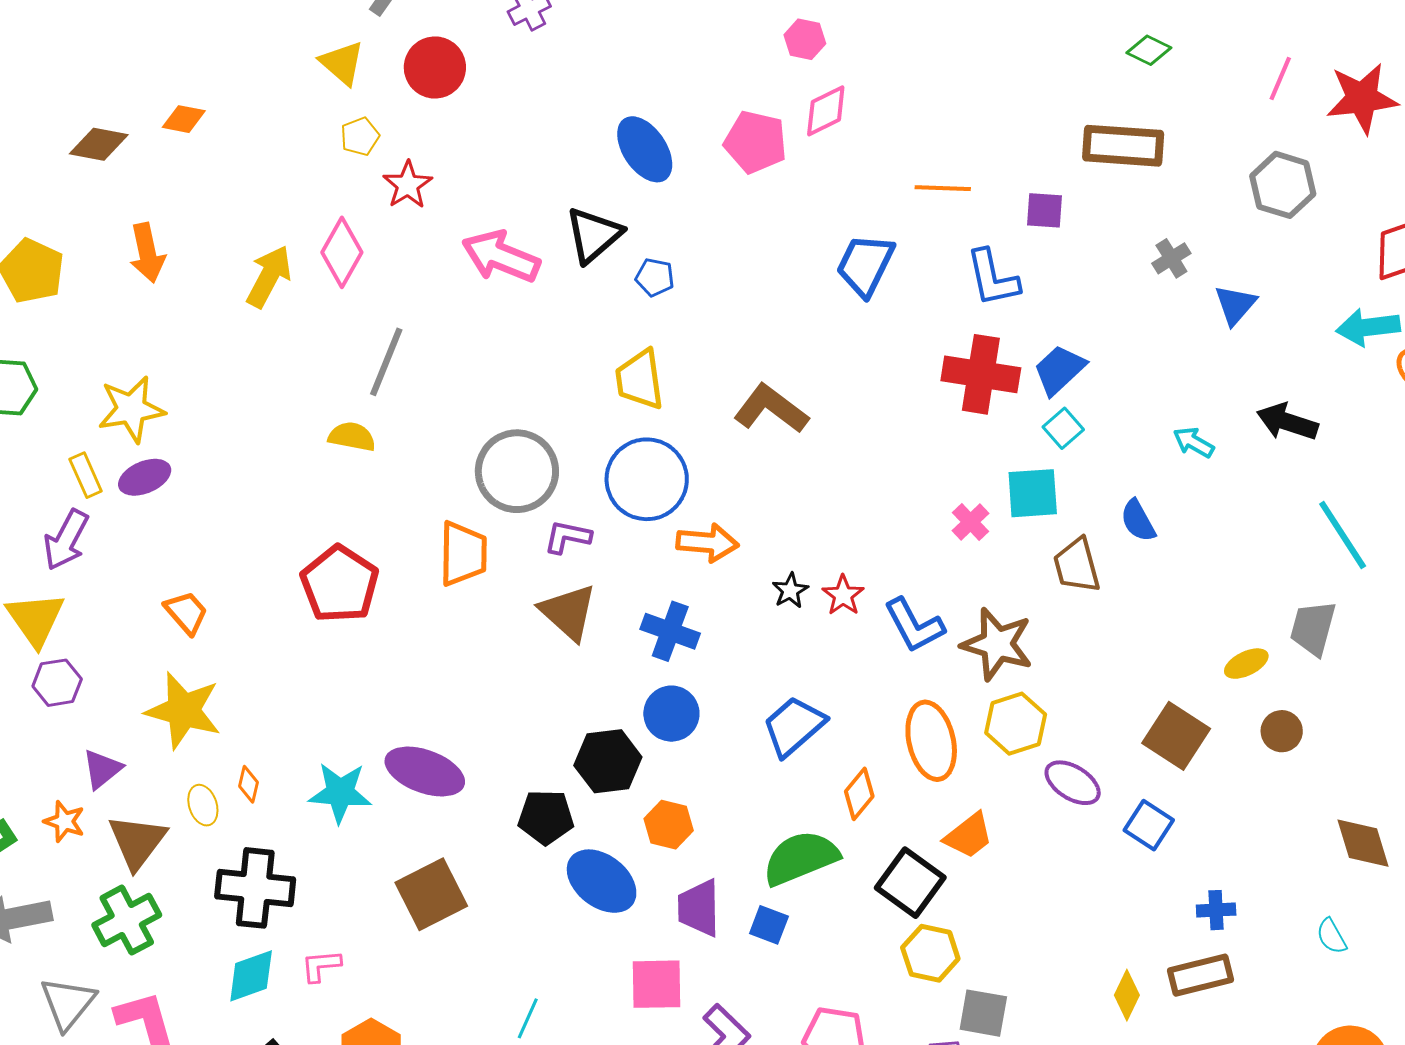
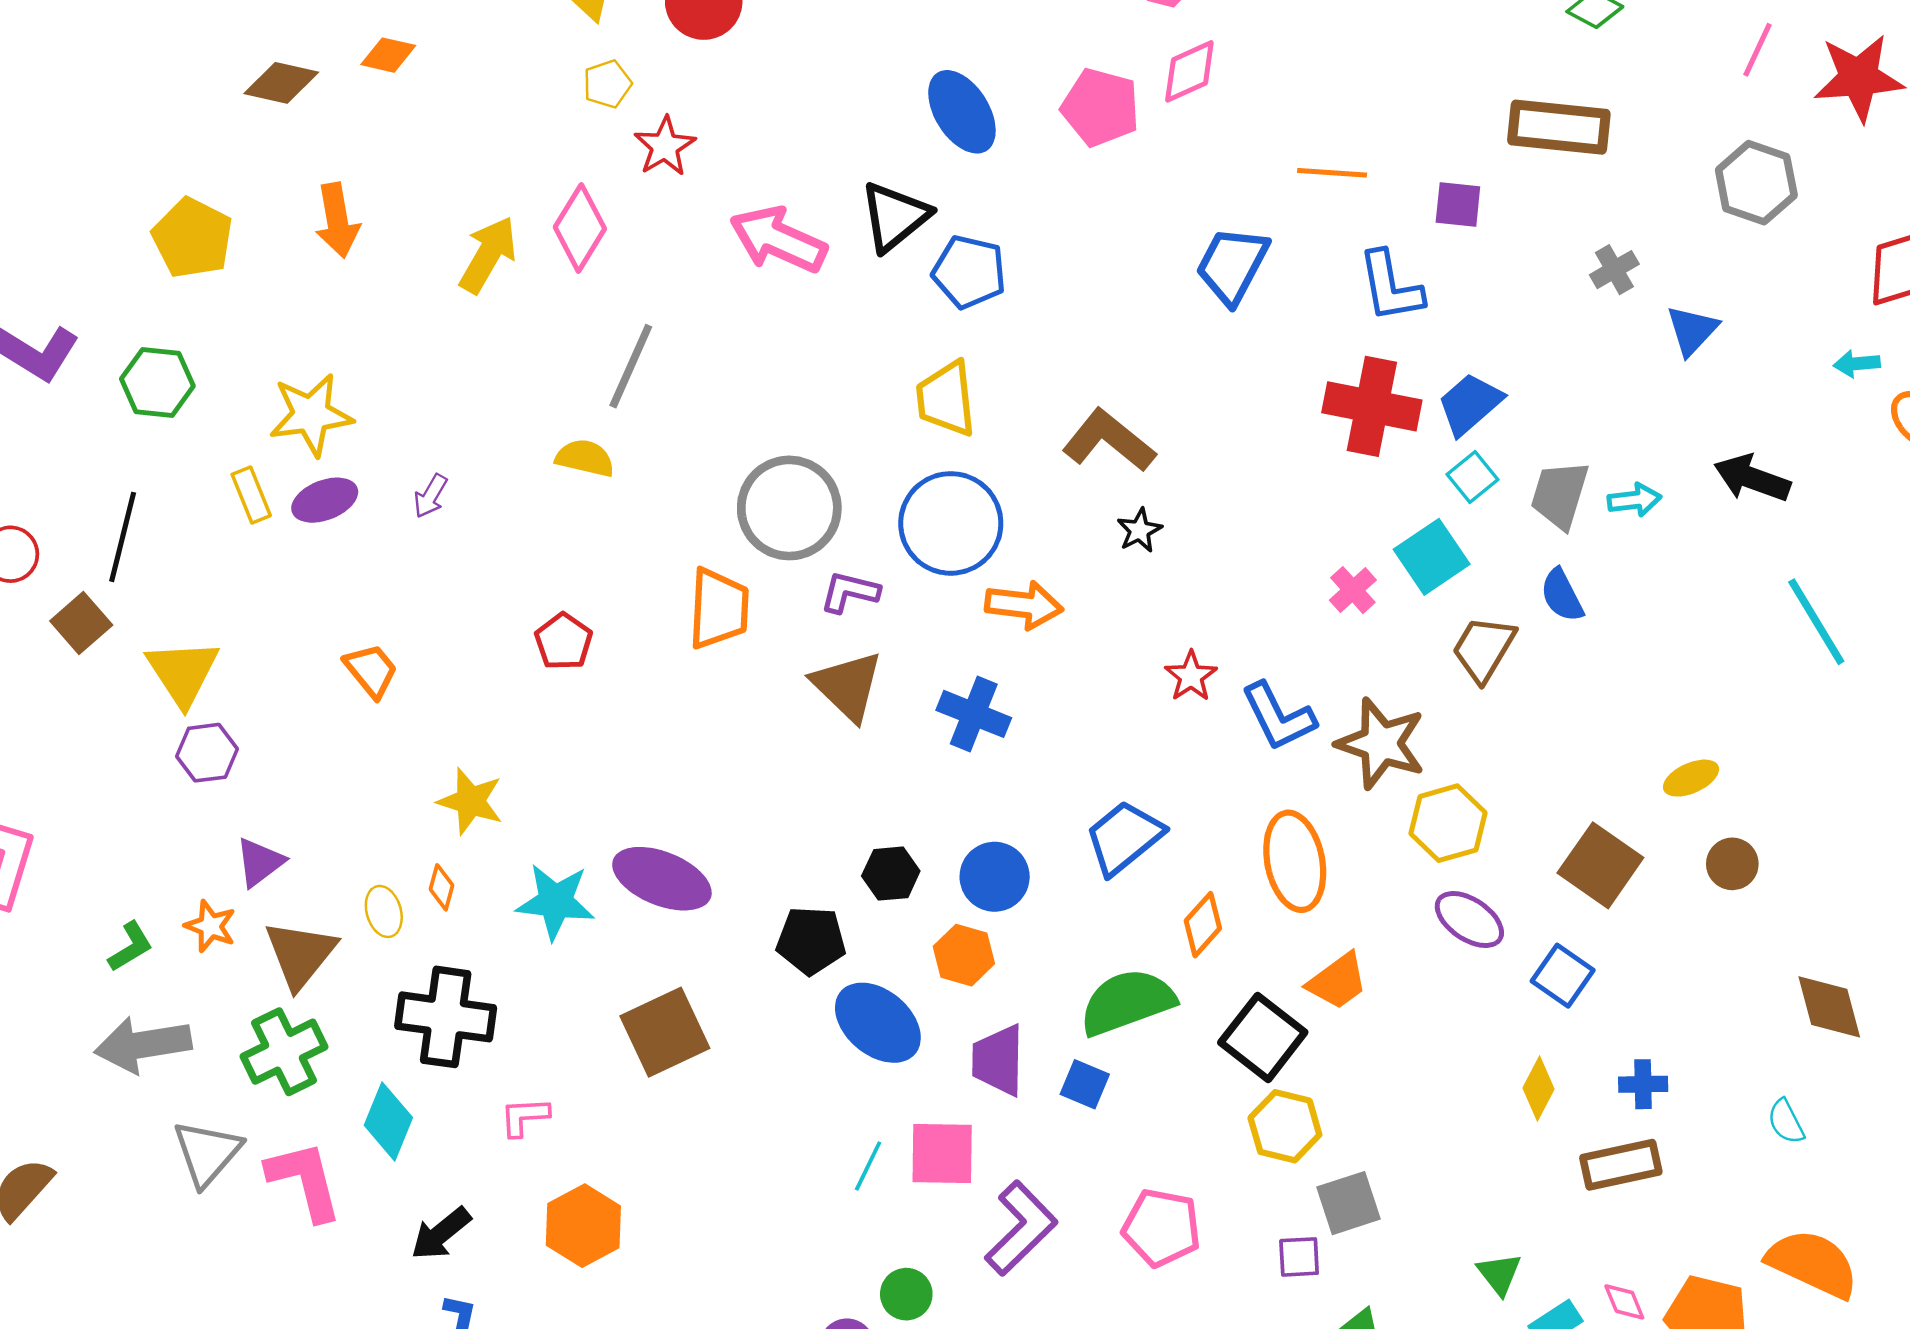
blue pentagon: (655, 277) -> (969, 272), size x1.5
cyan arrow: (1368, 327) -> (1857, 364), size x0.6
cyan arrow: (1194, 442) -> (1634, 500), turned 141
cyan square: (1033, 493) -> (1432, 557), turned -32
purple arrow: (66, 540) -> (430, 496), moved, size x0.6
brown trapezoid: (1077, 565) -> (1484, 649), turned 44
red pentagon: (340, 584) -> (563, 641), size x0.6
black star: (790, 591) -> (1140, 530), moved
gray trapezoid: (1313, 628) -> (1560, 495), moved
yellow star: (183, 711) -> (470, 801), moved, size x0.7
blue circle: (671, 714) -> (995, 877), moved
yellow hexagon: (1016, 724) -> (1448, 823), moved
black hexagon: (608, 761) -> (891, 874), size x0.7
cyan diamond: (251, 976) -> (388, 1121), moved, turned -50
yellow diamond: (1127, 995) -> (1538, 1088), moved
gray square: (983, 1013) -> (1349, 1203), turned -30
cyan line: (528, 1018) -> (868, 1166), moved

